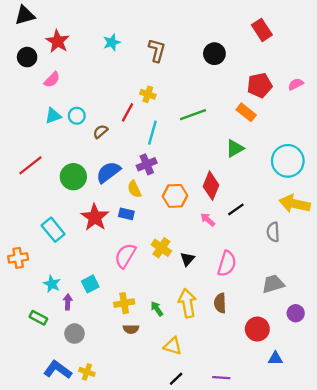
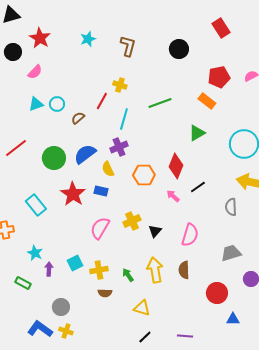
yellow cross: (161, 248) -> (132, 221), turned 30
cyan square: (90, 284) -> (75, 263), moved
gray circle: (74, 334) -> (61, 307), moved

